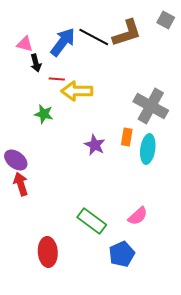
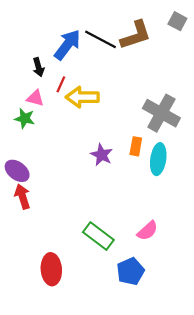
pink triangle: (25, 44) -> (35, 98), moved
red line: (57, 79) -> (61, 84), turned -70
green star: (44, 114) -> (25, 118), moved

